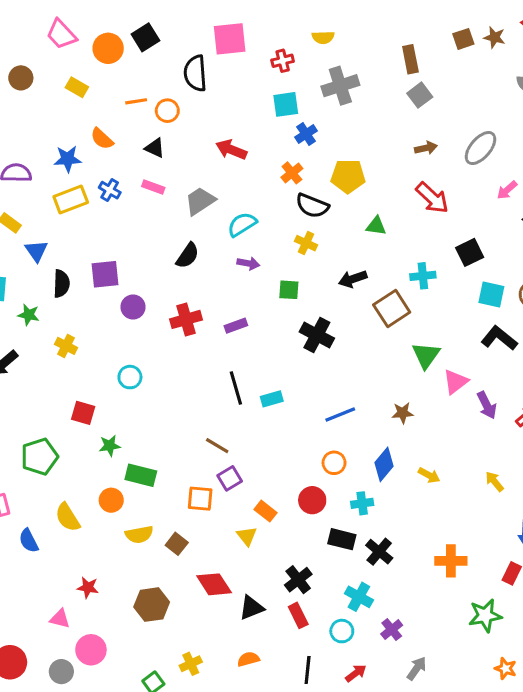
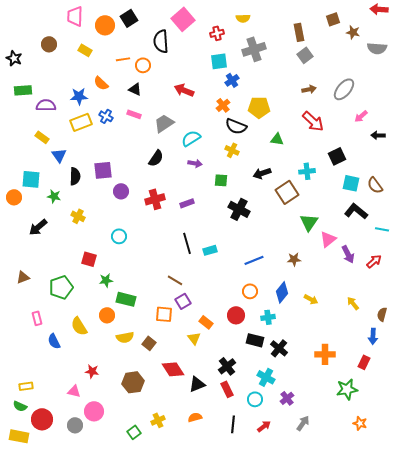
pink trapezoid: (61, 34) -> (75, 16), turned 45
brown star: (495, 37) -> (353, 32), moved
pink square: (230, 39) -> (183, 19), turned -35

